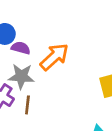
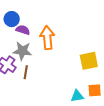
orange arrow: (54, 57) -> (47, 38), turned -55

